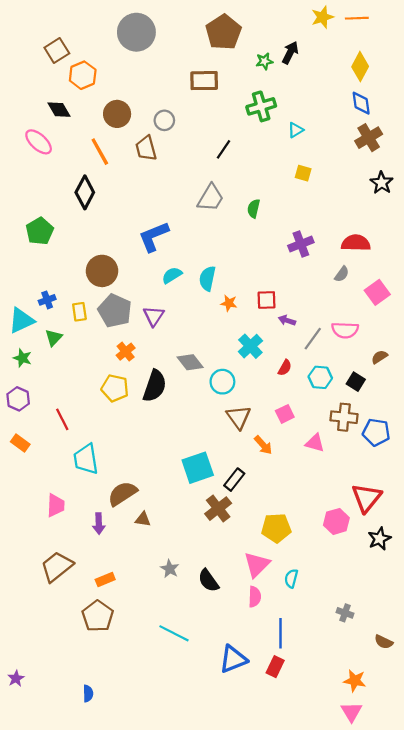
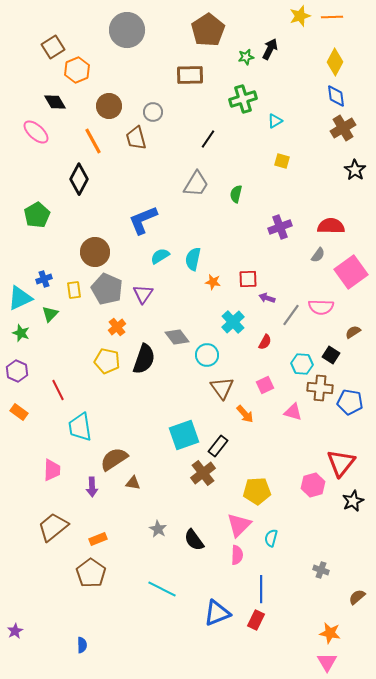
pink square: (377, 292) -> (351, 272), size x1.4
cyan hexagon: (320, 377) -> (302, 364), moved
brown semicircle: (384, 642) -> (357, 597), turned 114

